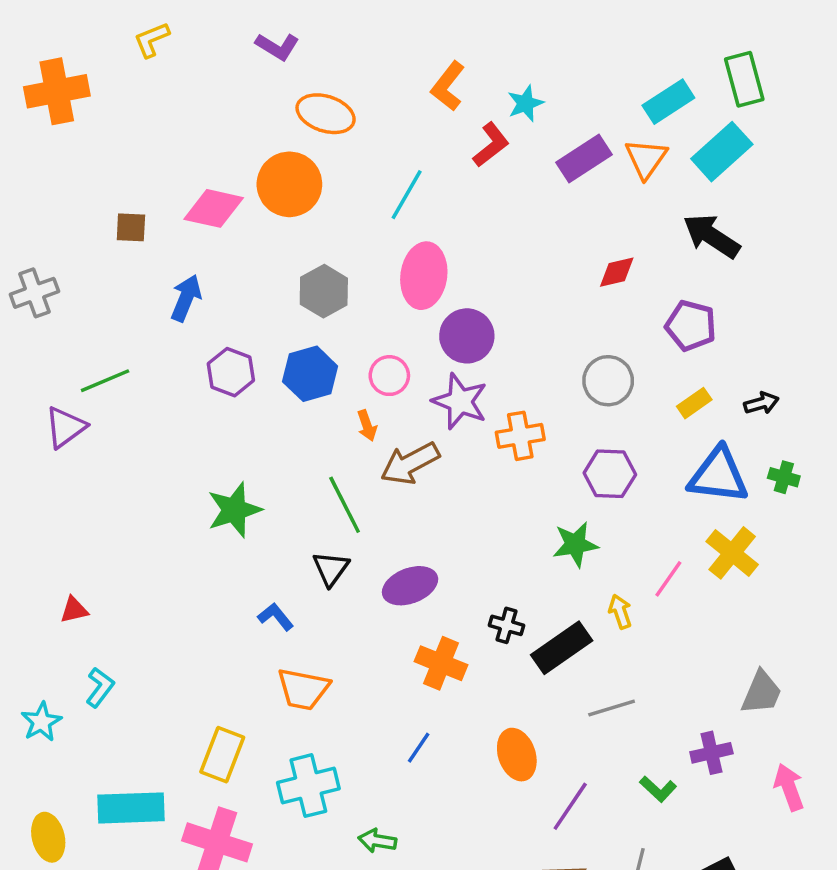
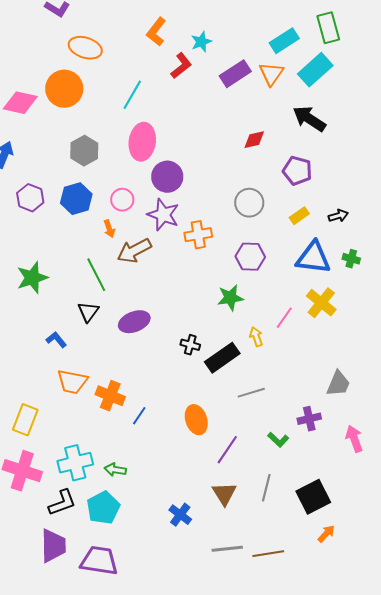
orange cross: (441, 663) -> (110, 396), moved
cyan cross: (308, 786) -> (75, 463), moved

